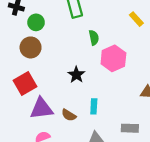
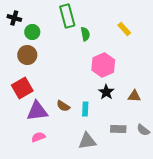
green semicircle: (94, 38) -> (85, 34), moved
black star: (76, 75) -> (106, 92), moved
brown semicircle: (69, 115) -> (63, 106), moved

